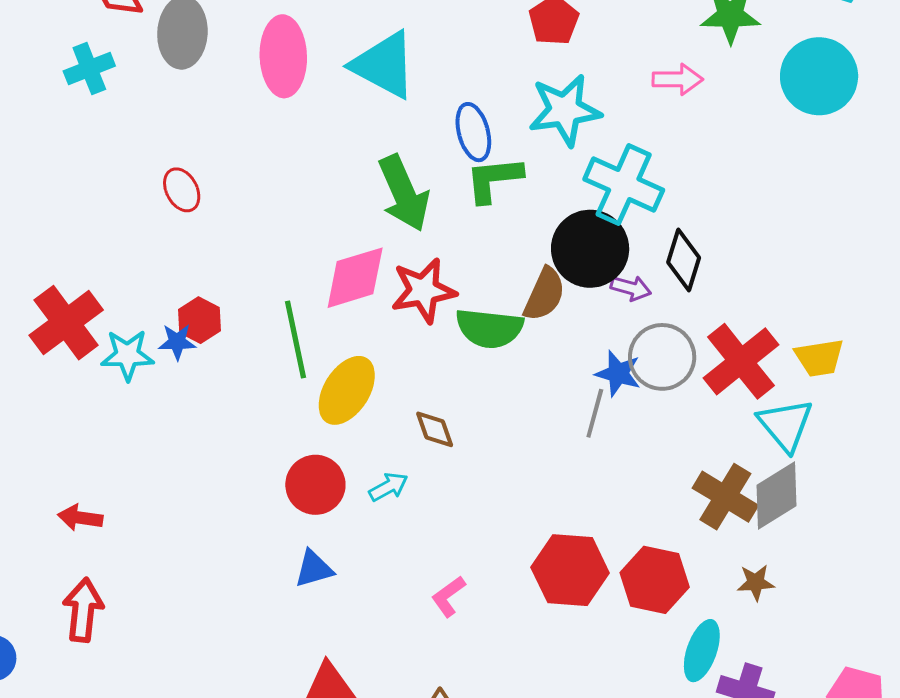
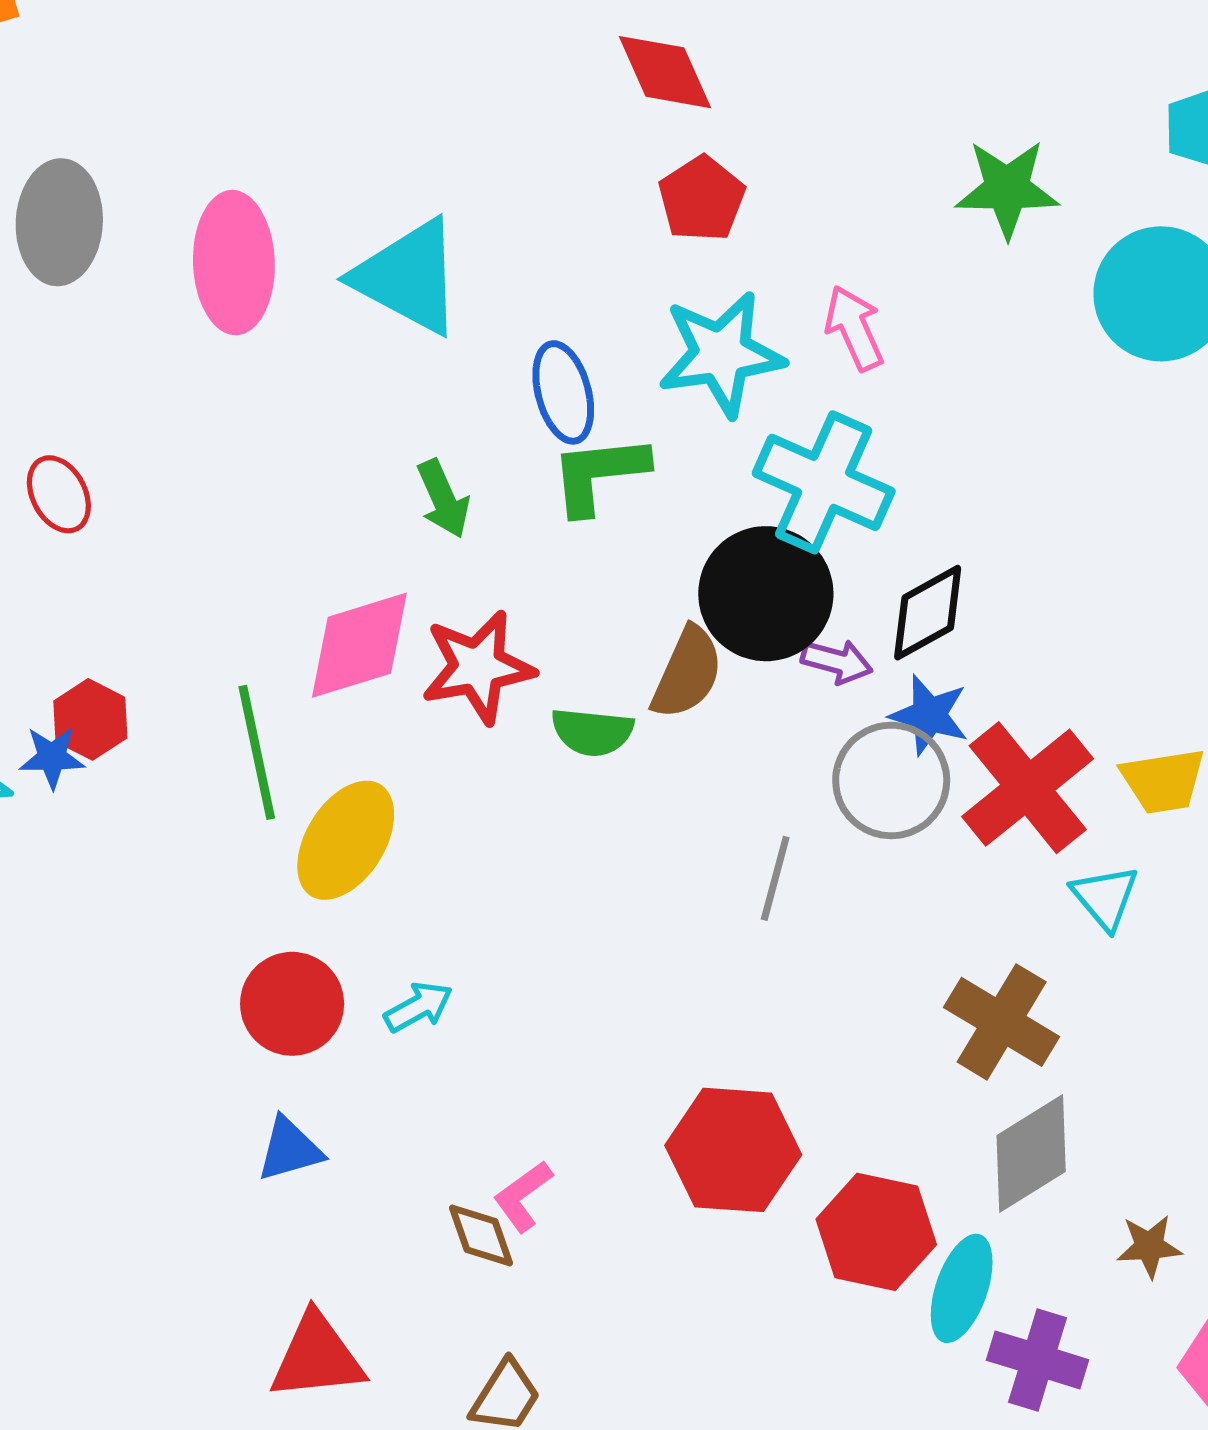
pink arrow: (678, 79) -> (854, 328), moved, turned -114
green arrow: (404, 193) -> (443, 499), size x0.6
black diamond: (684, 260) -> (928, 613), turned 44
green semicircle: (489, 328) -> (592, 732), size x0.7
blue star: (618, 374) -> (929, 715), moved
cyan triangle: (786, 425) -> (1105, 897), size x0.7
brown diamond: (435, 429) -> (481, 1235), moved
gray diamond: (777, 496) -> (1031, 1153), moved
red hexagon: (655, 580) -> (876, 1232), moved
brown star: (756, 583) -> (1149, 1246), moved

